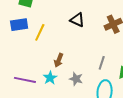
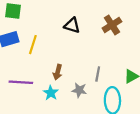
gray line: (102, 63) -> (98, 74), moved
purple line: (25, 80) -> (21, 82), moved

